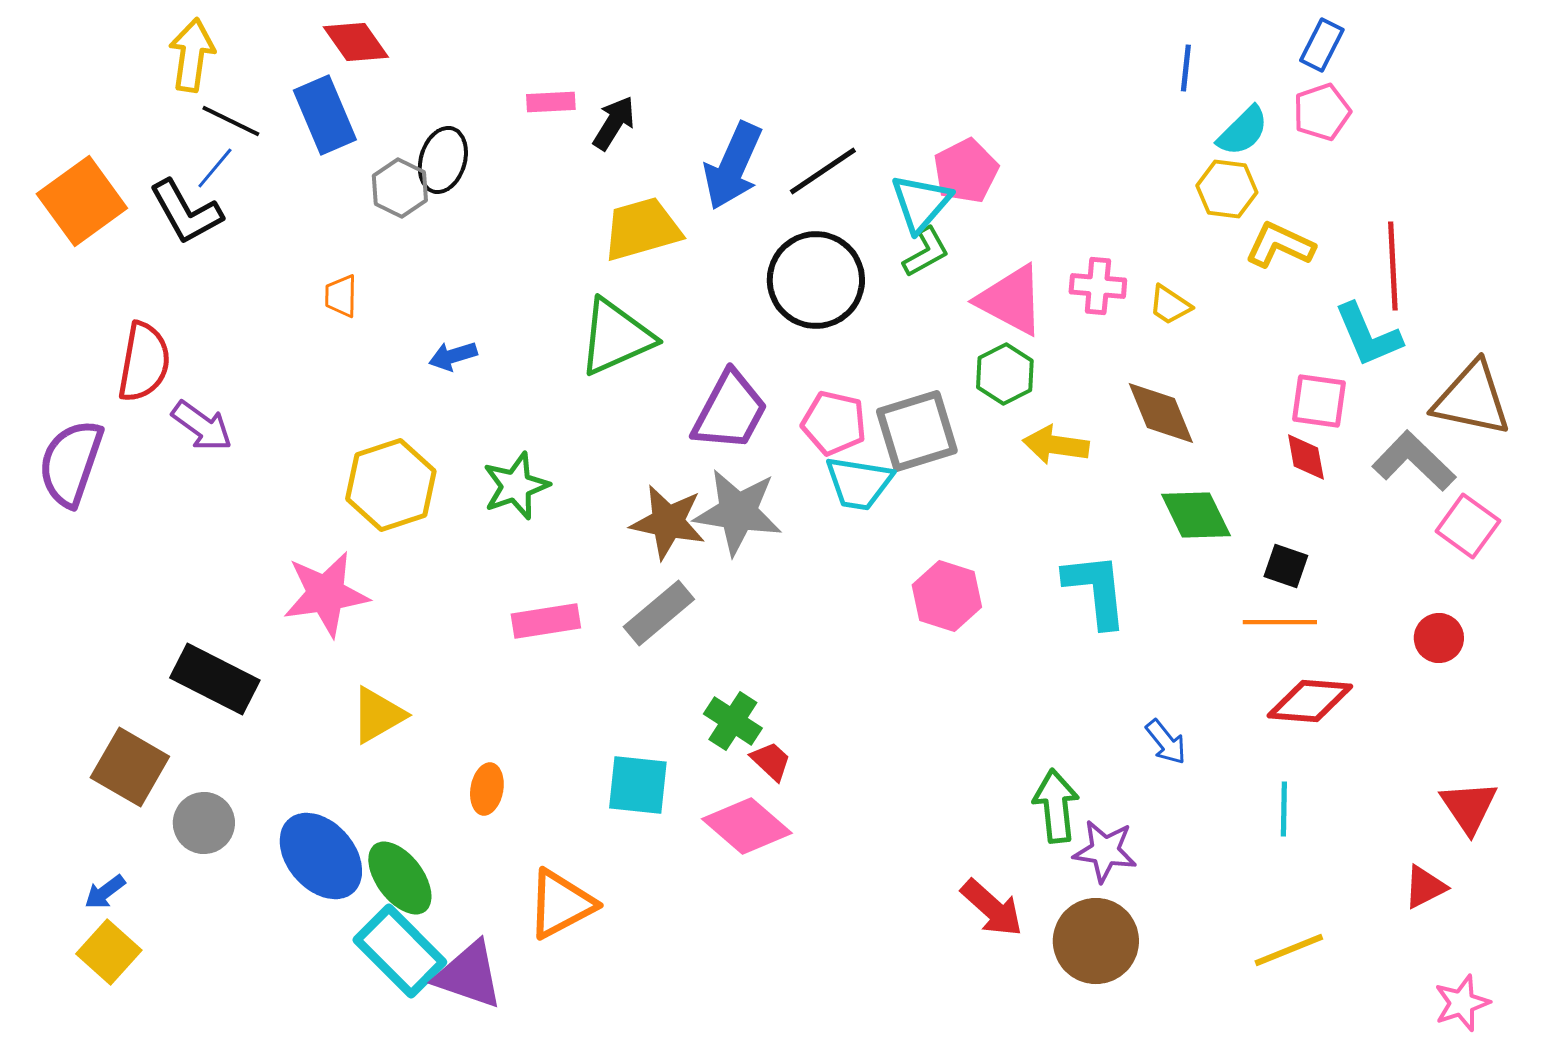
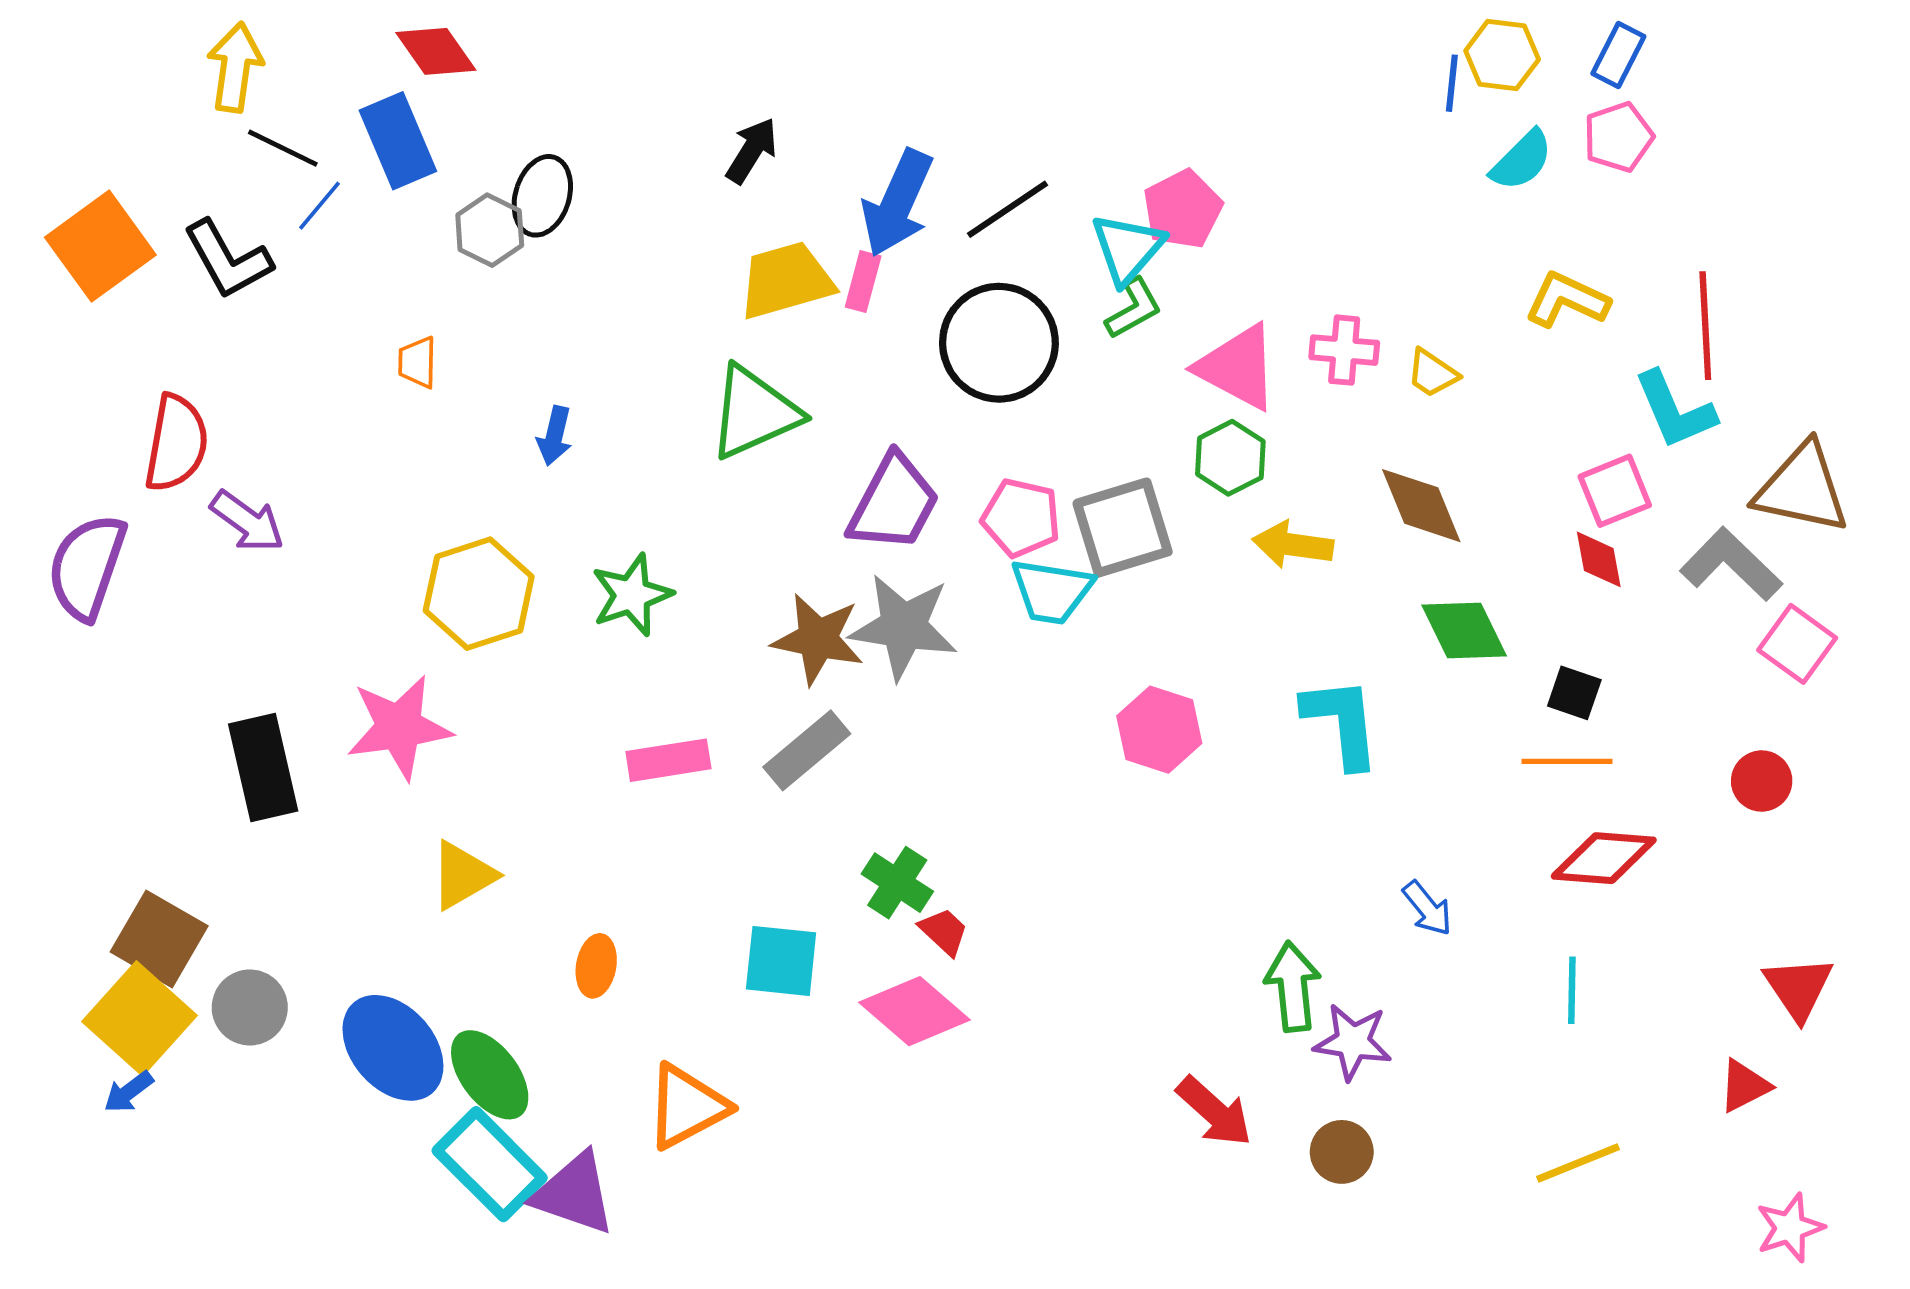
pink rectangle: (551, 102) -> (863, 282), moved, turned -72
blue line: (215, 168) -> (320, 206), moved
yellow hexagon: (1227, 189) -> (1502, 55), moved
blue arrow: (453, 356) -> (555, 436), turned -60
pink square: (1319, 401) -> (1615, 491), turned -30
black rectangle: (215, 679) -> (263, 768), moved, turned 50
brown circle: (1096, 941) -> (1342, 1152), size x0.6
yellow square: (109, 952) -> (140, 1018), moved, size x1.4

